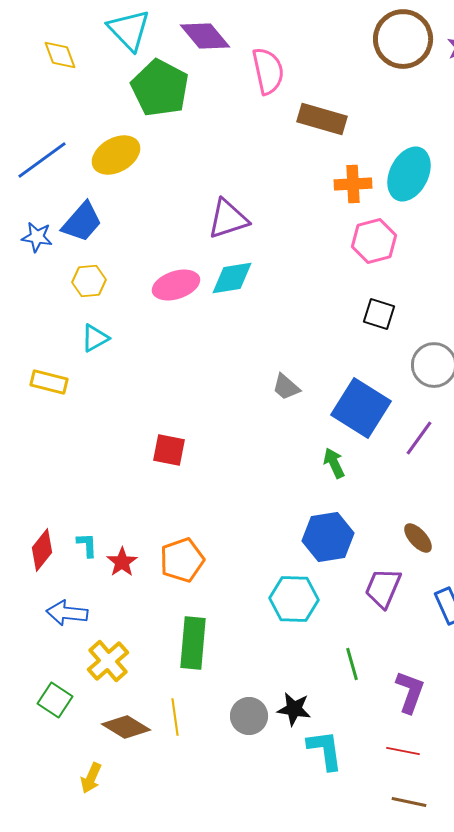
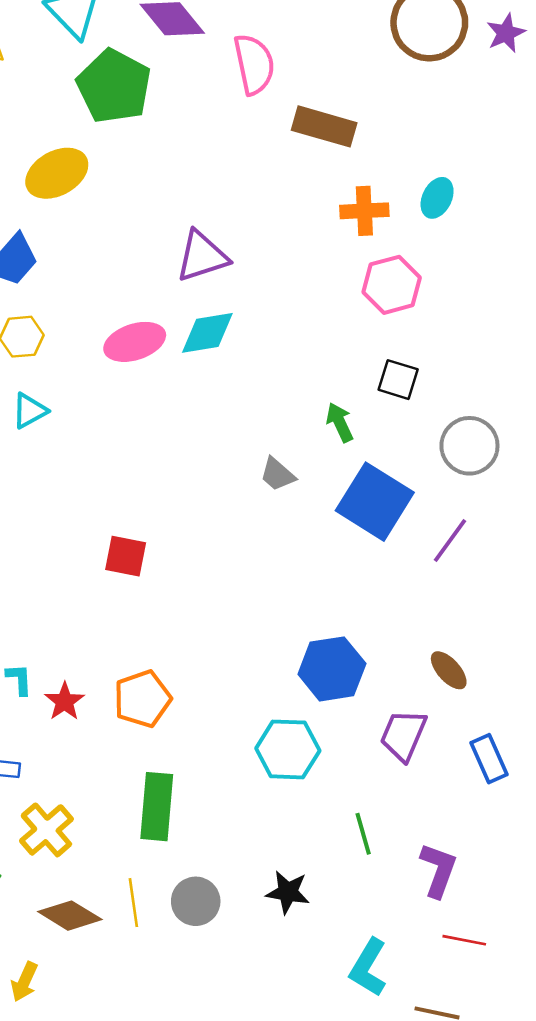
cyan ellipse: (409, 174) -> (437, 198), size x0.6
green arrow: (334, 463) -> (340, 422), moved
gray circle: (249, 716) -> (196, 901), moved
cyan L-shape: (325, 750) -> (368, 967), moved, turned -141
red line: (403, 751) -> (464, 940), moved

